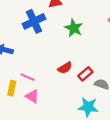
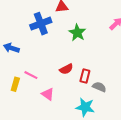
red rectangle: (85, 74) -> (85, 76), turned -40
pink triangle: (32, 96) -> (48, 94), moved

